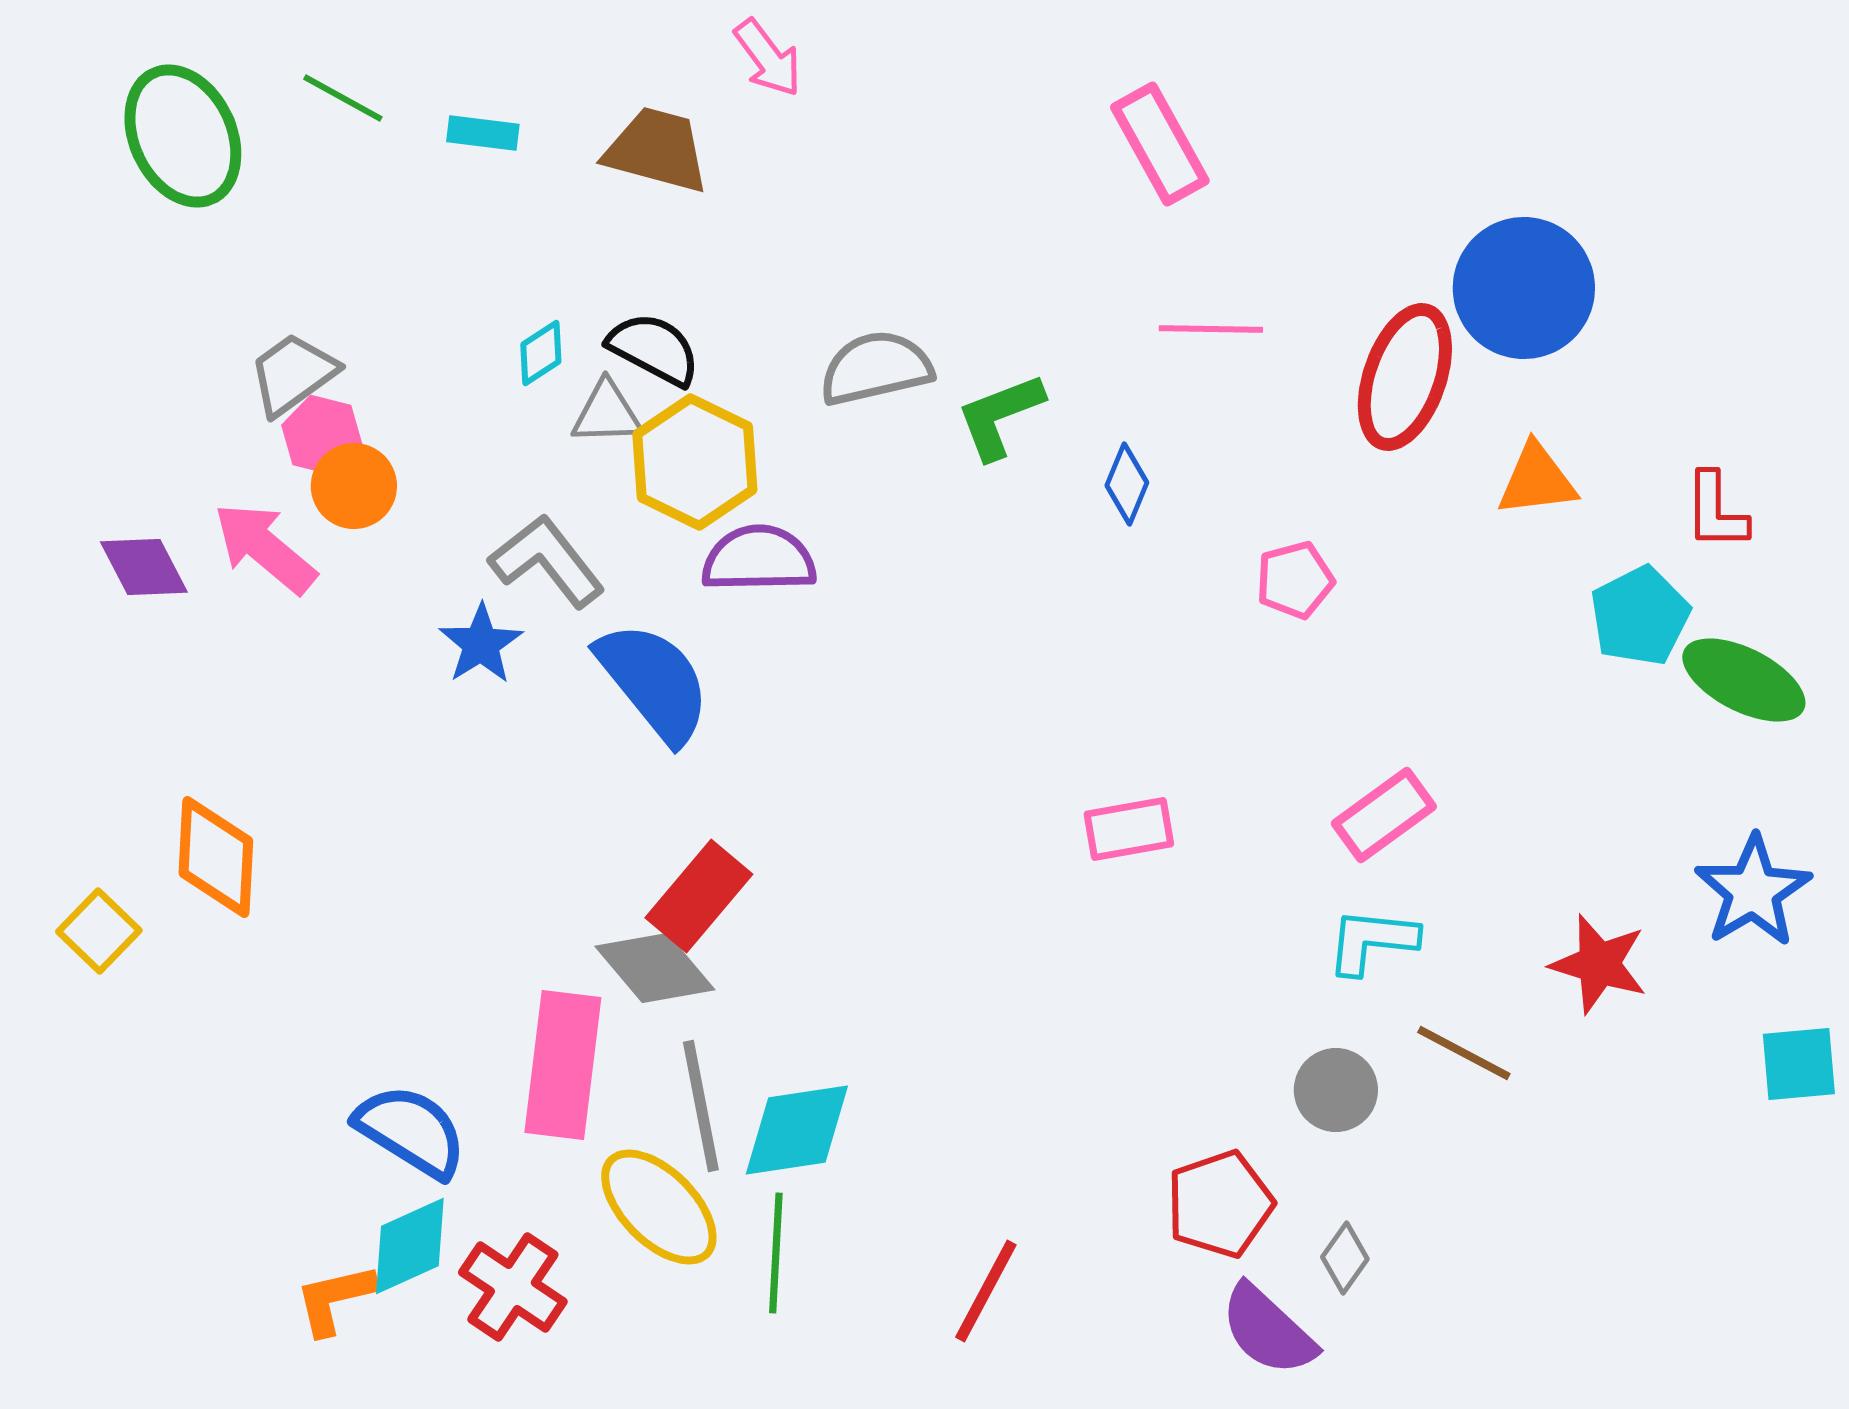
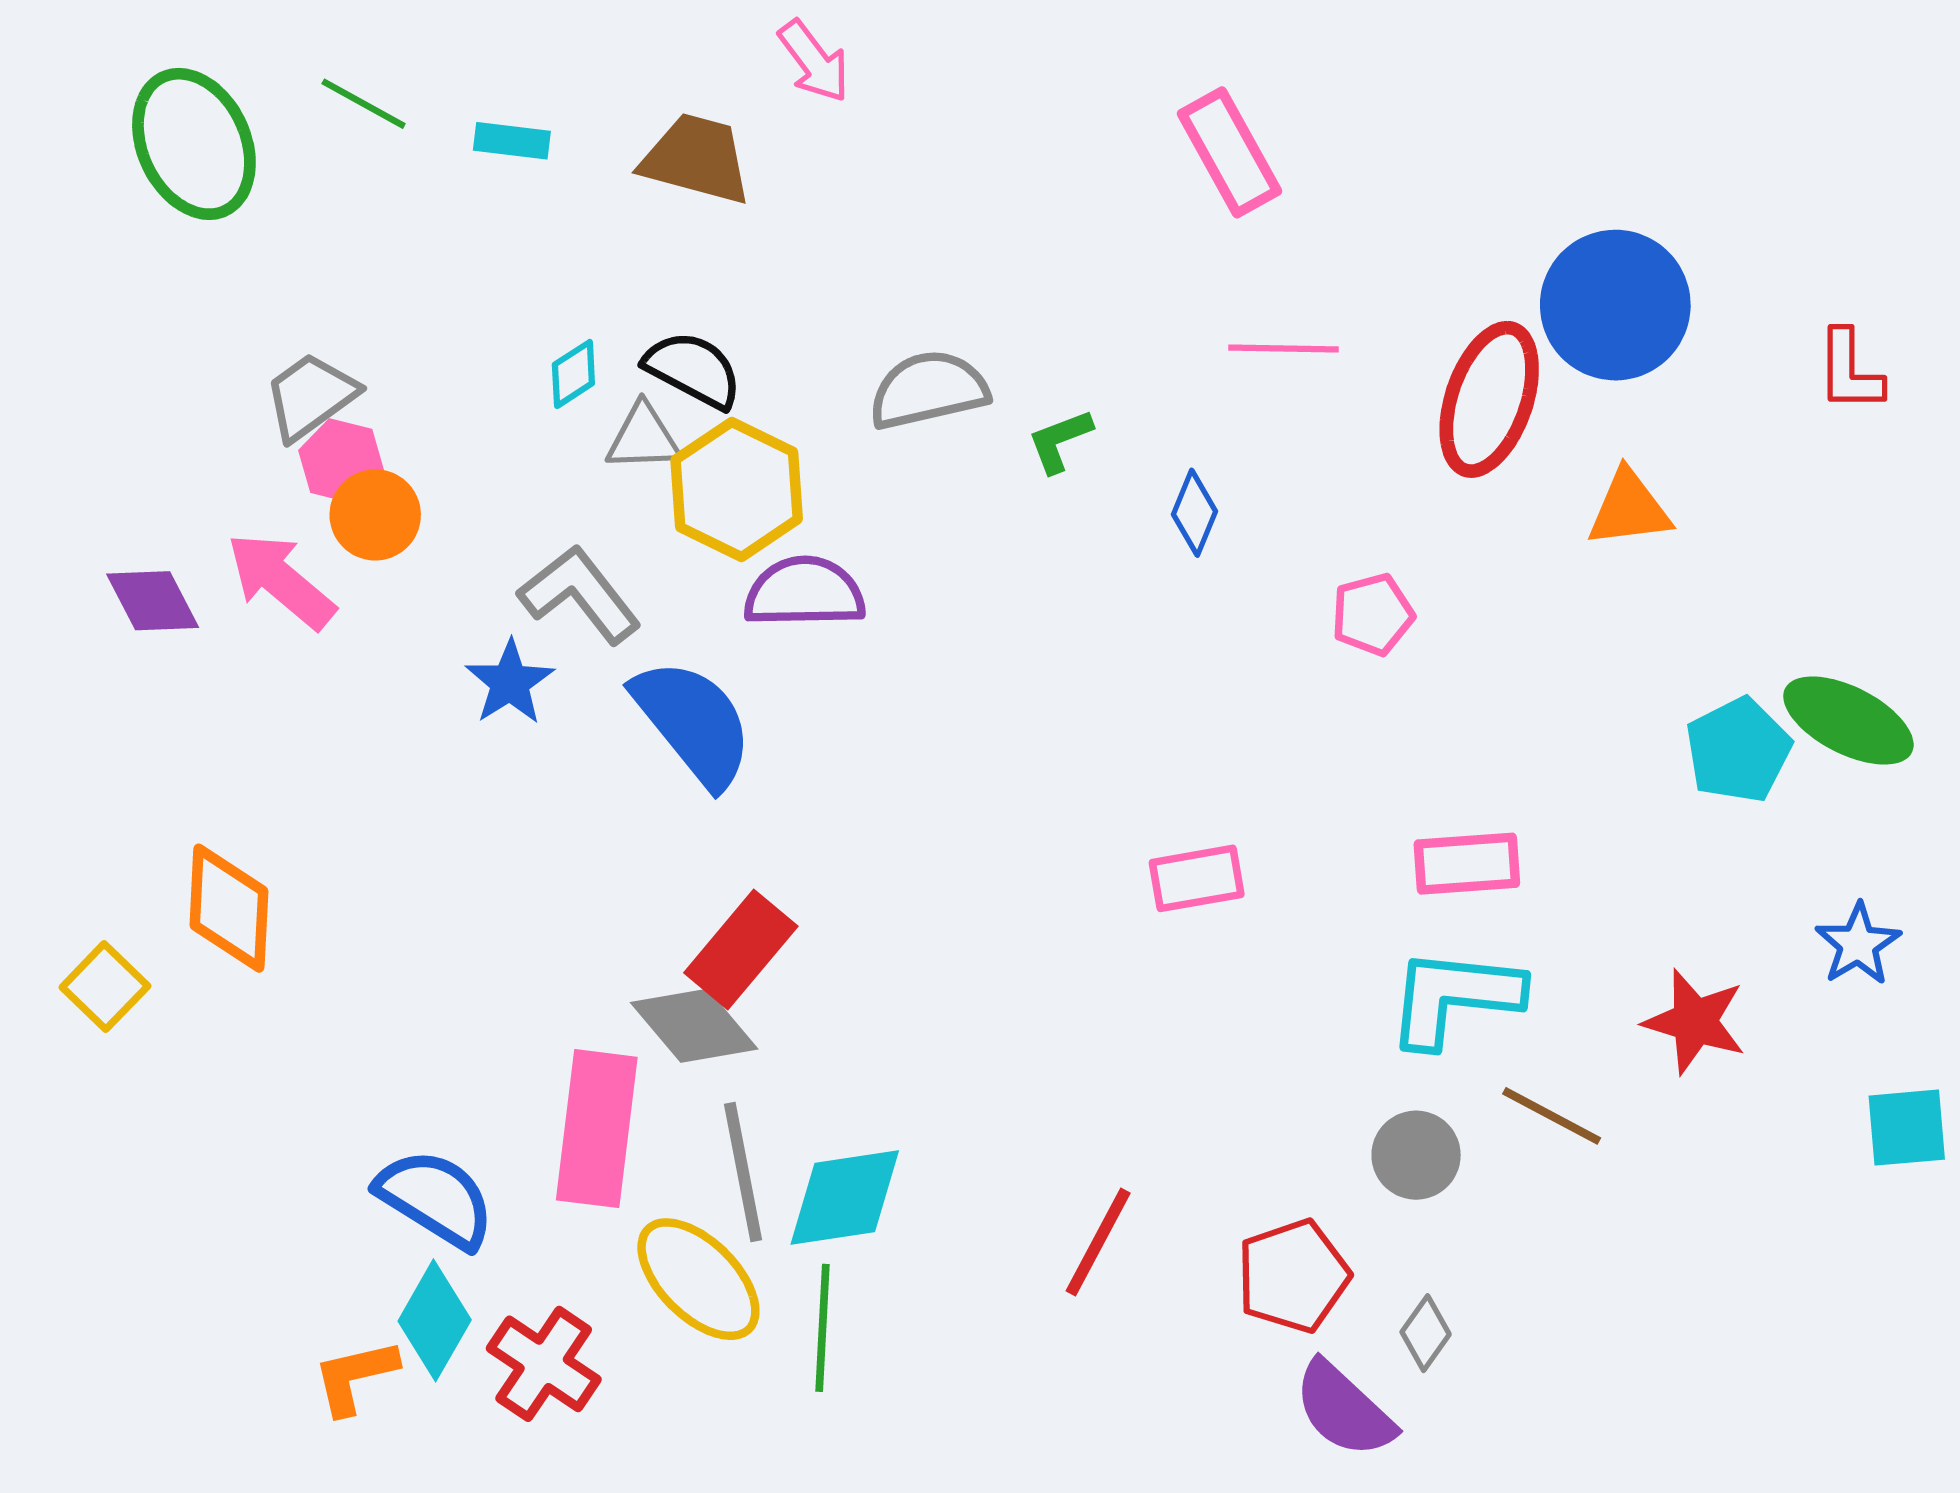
green L-shape: (1000, 416) -> (1060, 441), size x0.7
red L-shape: (1716, 511) -> (1850, 371), moved
cyan pentagon: (1640, 616) -> (1738, 750), moved
pink rectangle: (1384, 815) -> (1467, 864), turned 32
blue star: (1753, 891) -> (1858, 944), size x0.7
cyan L-shape: (1372, 941) -> (1454, 997), size x1.4
cyan diamond: (410, 1246) -> (435, 1320), turned -36
red line: (986, 1291) -> (1098, 1242), moved

